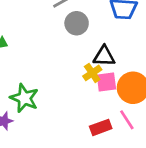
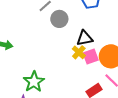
green star: (24, 98) -> (34, 82), turned 30

